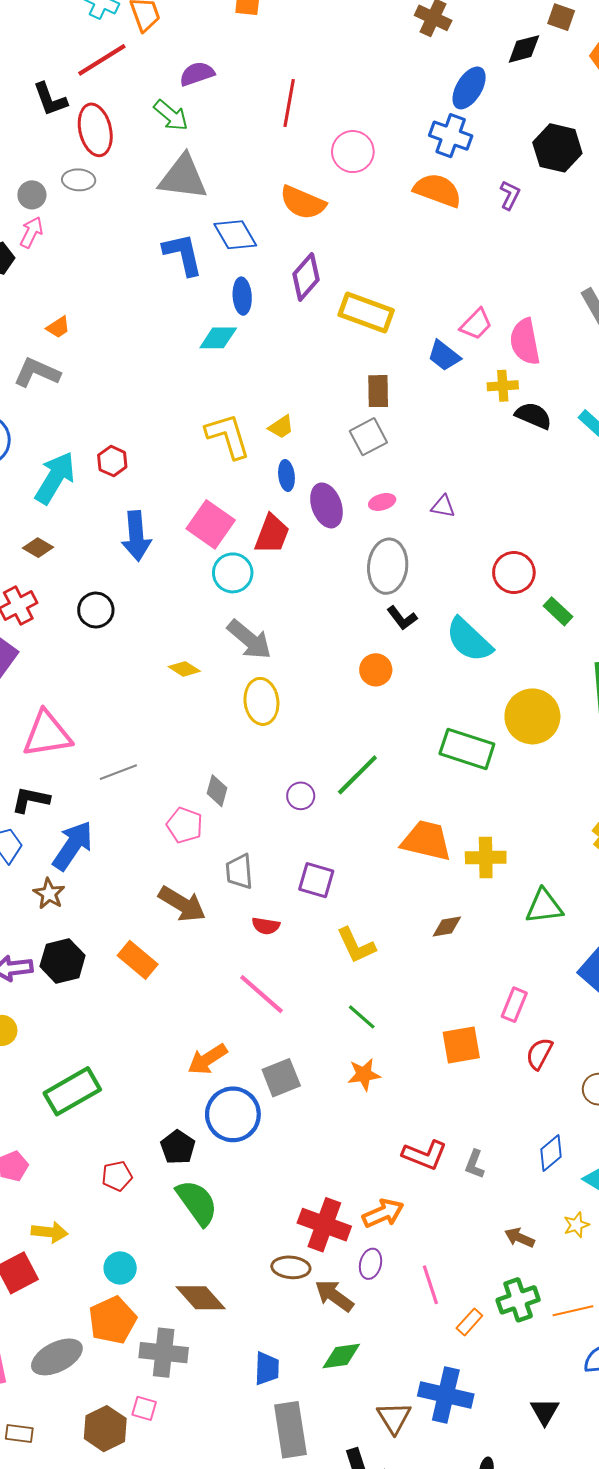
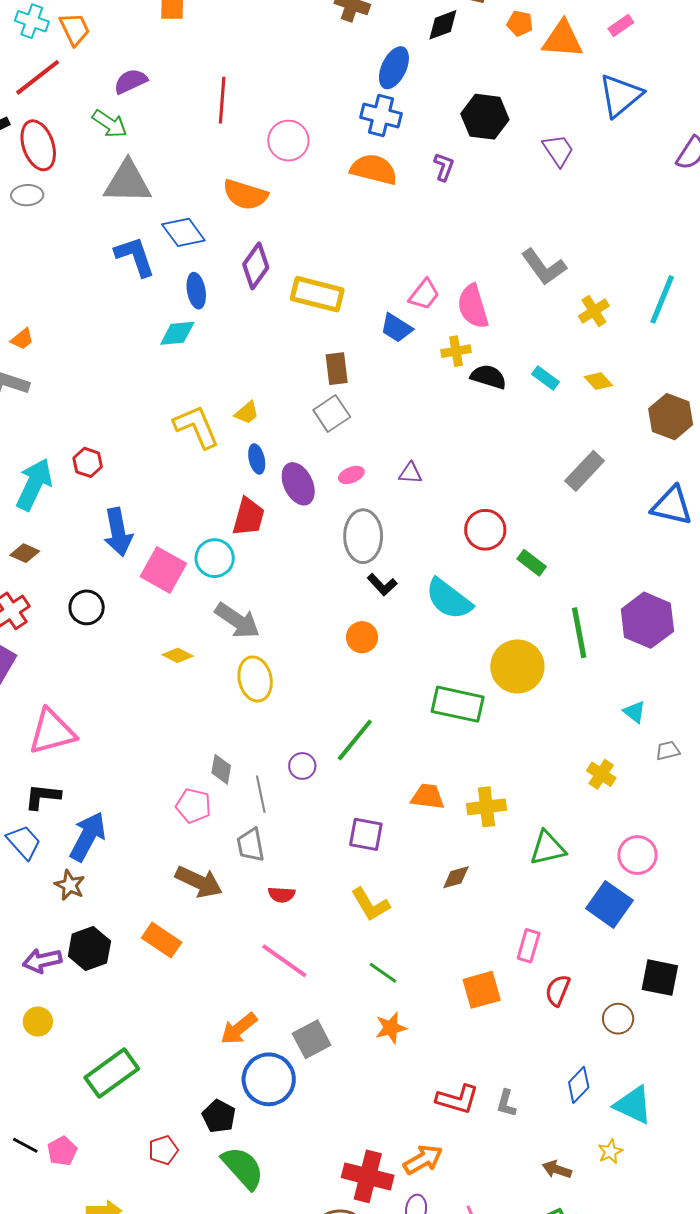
pink square: (211, 524) -> (163, 570), moved
gray line: (118, 772) -> (261, 794), moved, turned -75
orange trapezoid: (426, 841) -> (428, 797), size x0.7
purple square: (316, 880) -> (366, 834), moved

